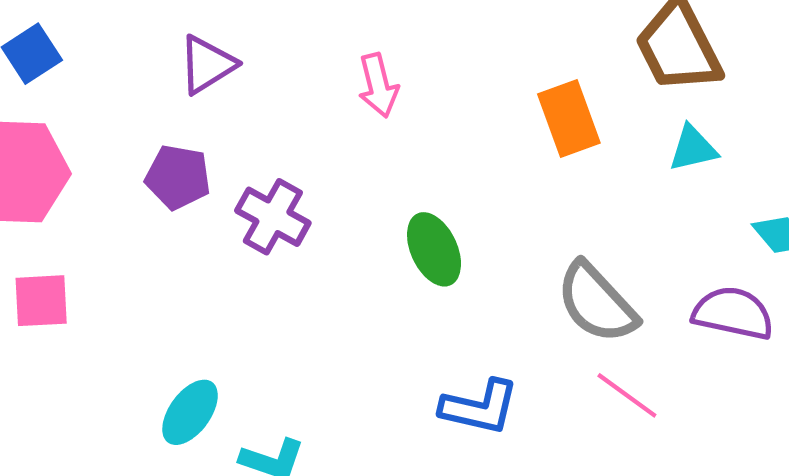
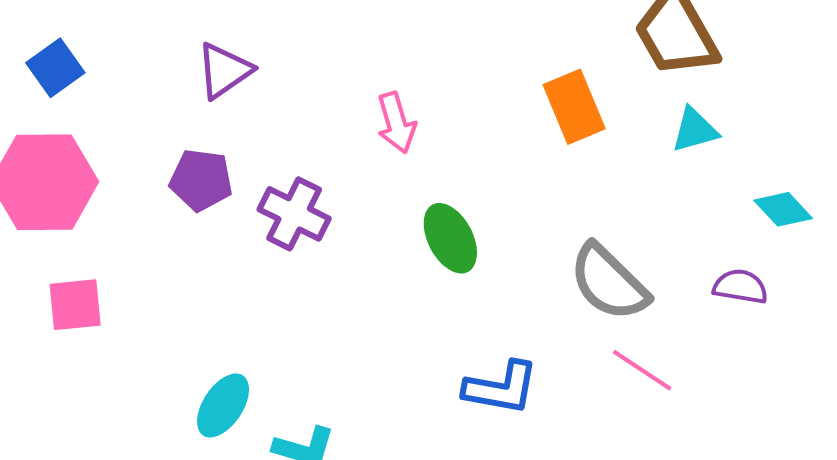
pink arrow: (378, 85) -> (396, 123), moved
purple semicircle: (733, 313) -> (740, 287), size x0.7

